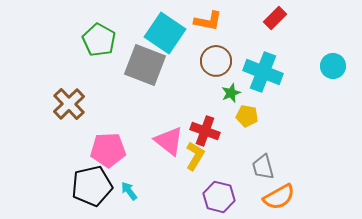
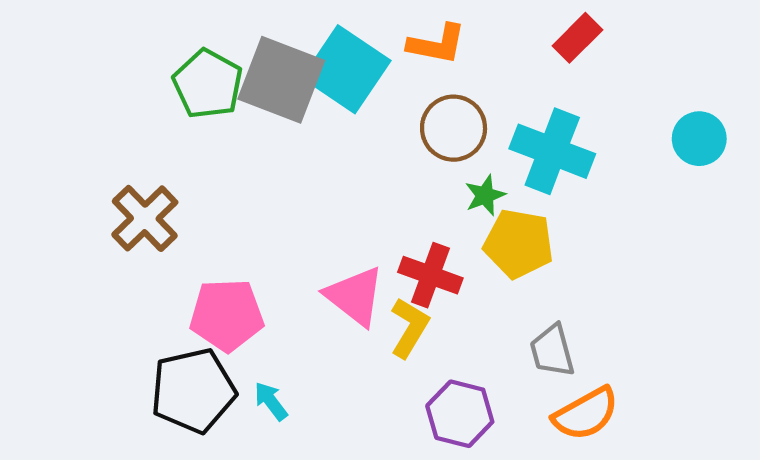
gray square: (145, 65) -> (281, 80), moved
yellow pentagon: (247, 116) -> (519, 244), size x1.5

